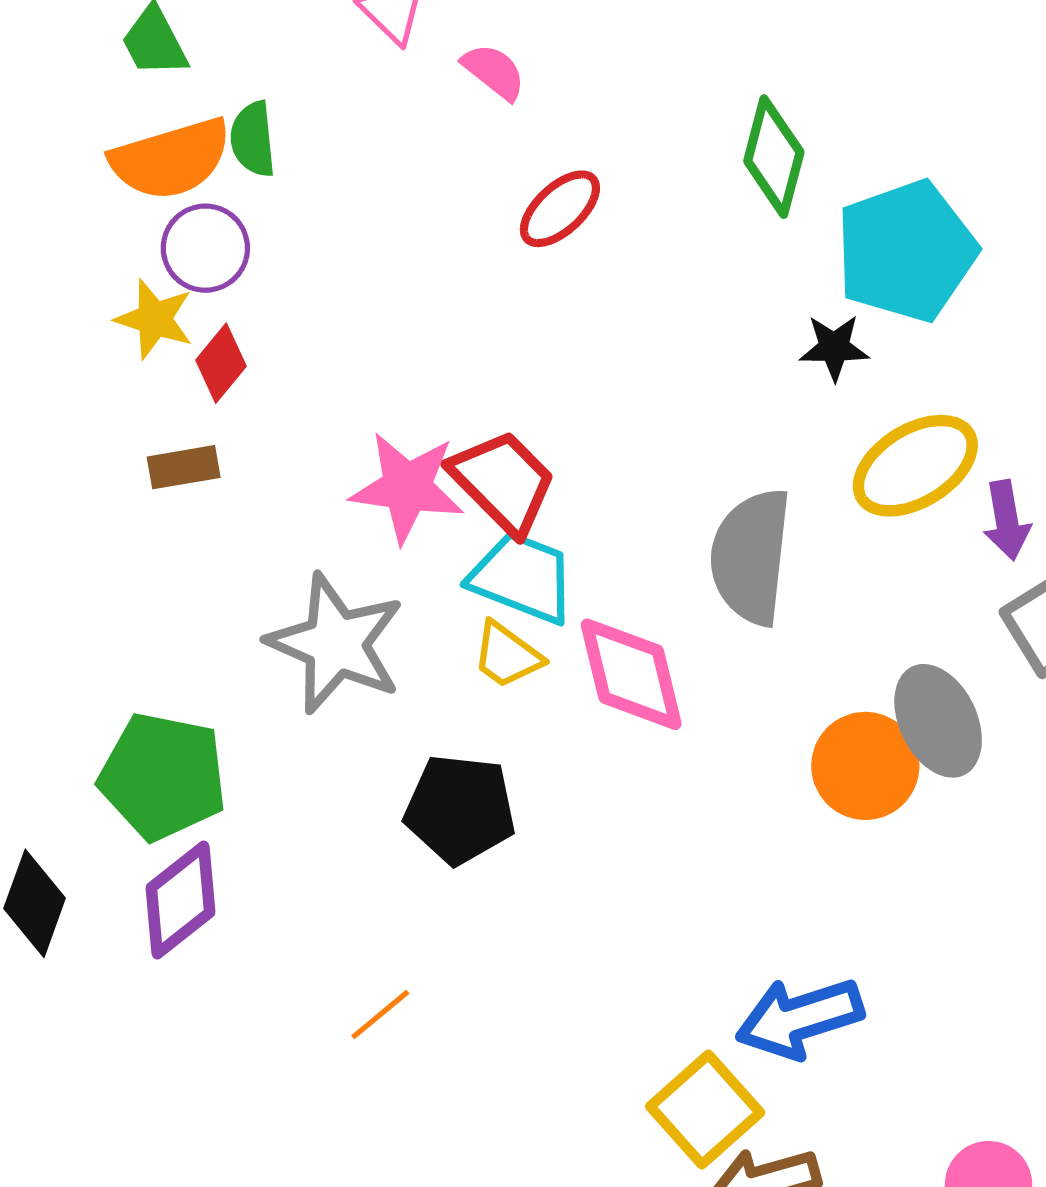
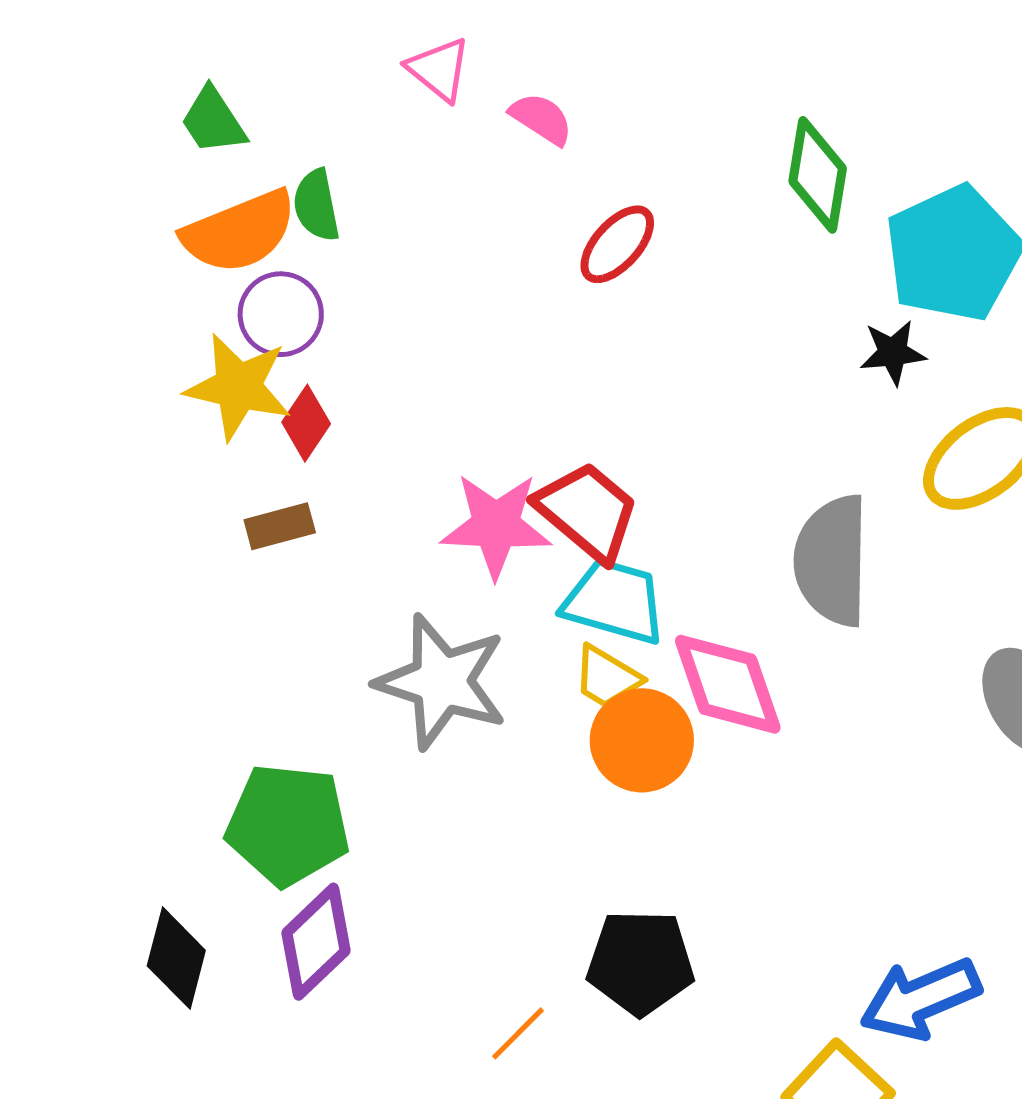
yellow star: (154, 319) -> (238, 387), size x1.4
orange circle: (865, 766) -> (642, 740), moved
black pentagon: (460, 809) -> (640, 962), moved

